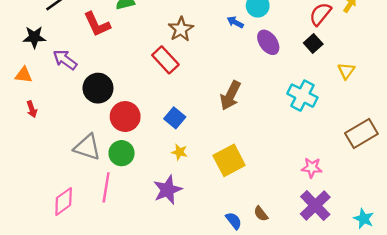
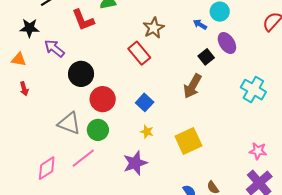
black square: (313, 44) -> (206, 57), moved
pink line: (106, 187) -> (83, 158), turned 40

